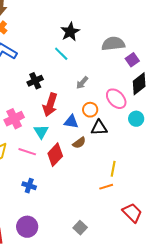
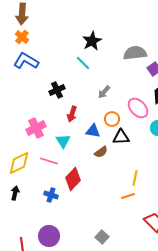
red arrow: (50, 105) -> (72, 114), size x0.7
red diamond: (55, 155) -> (73, 179), moved

